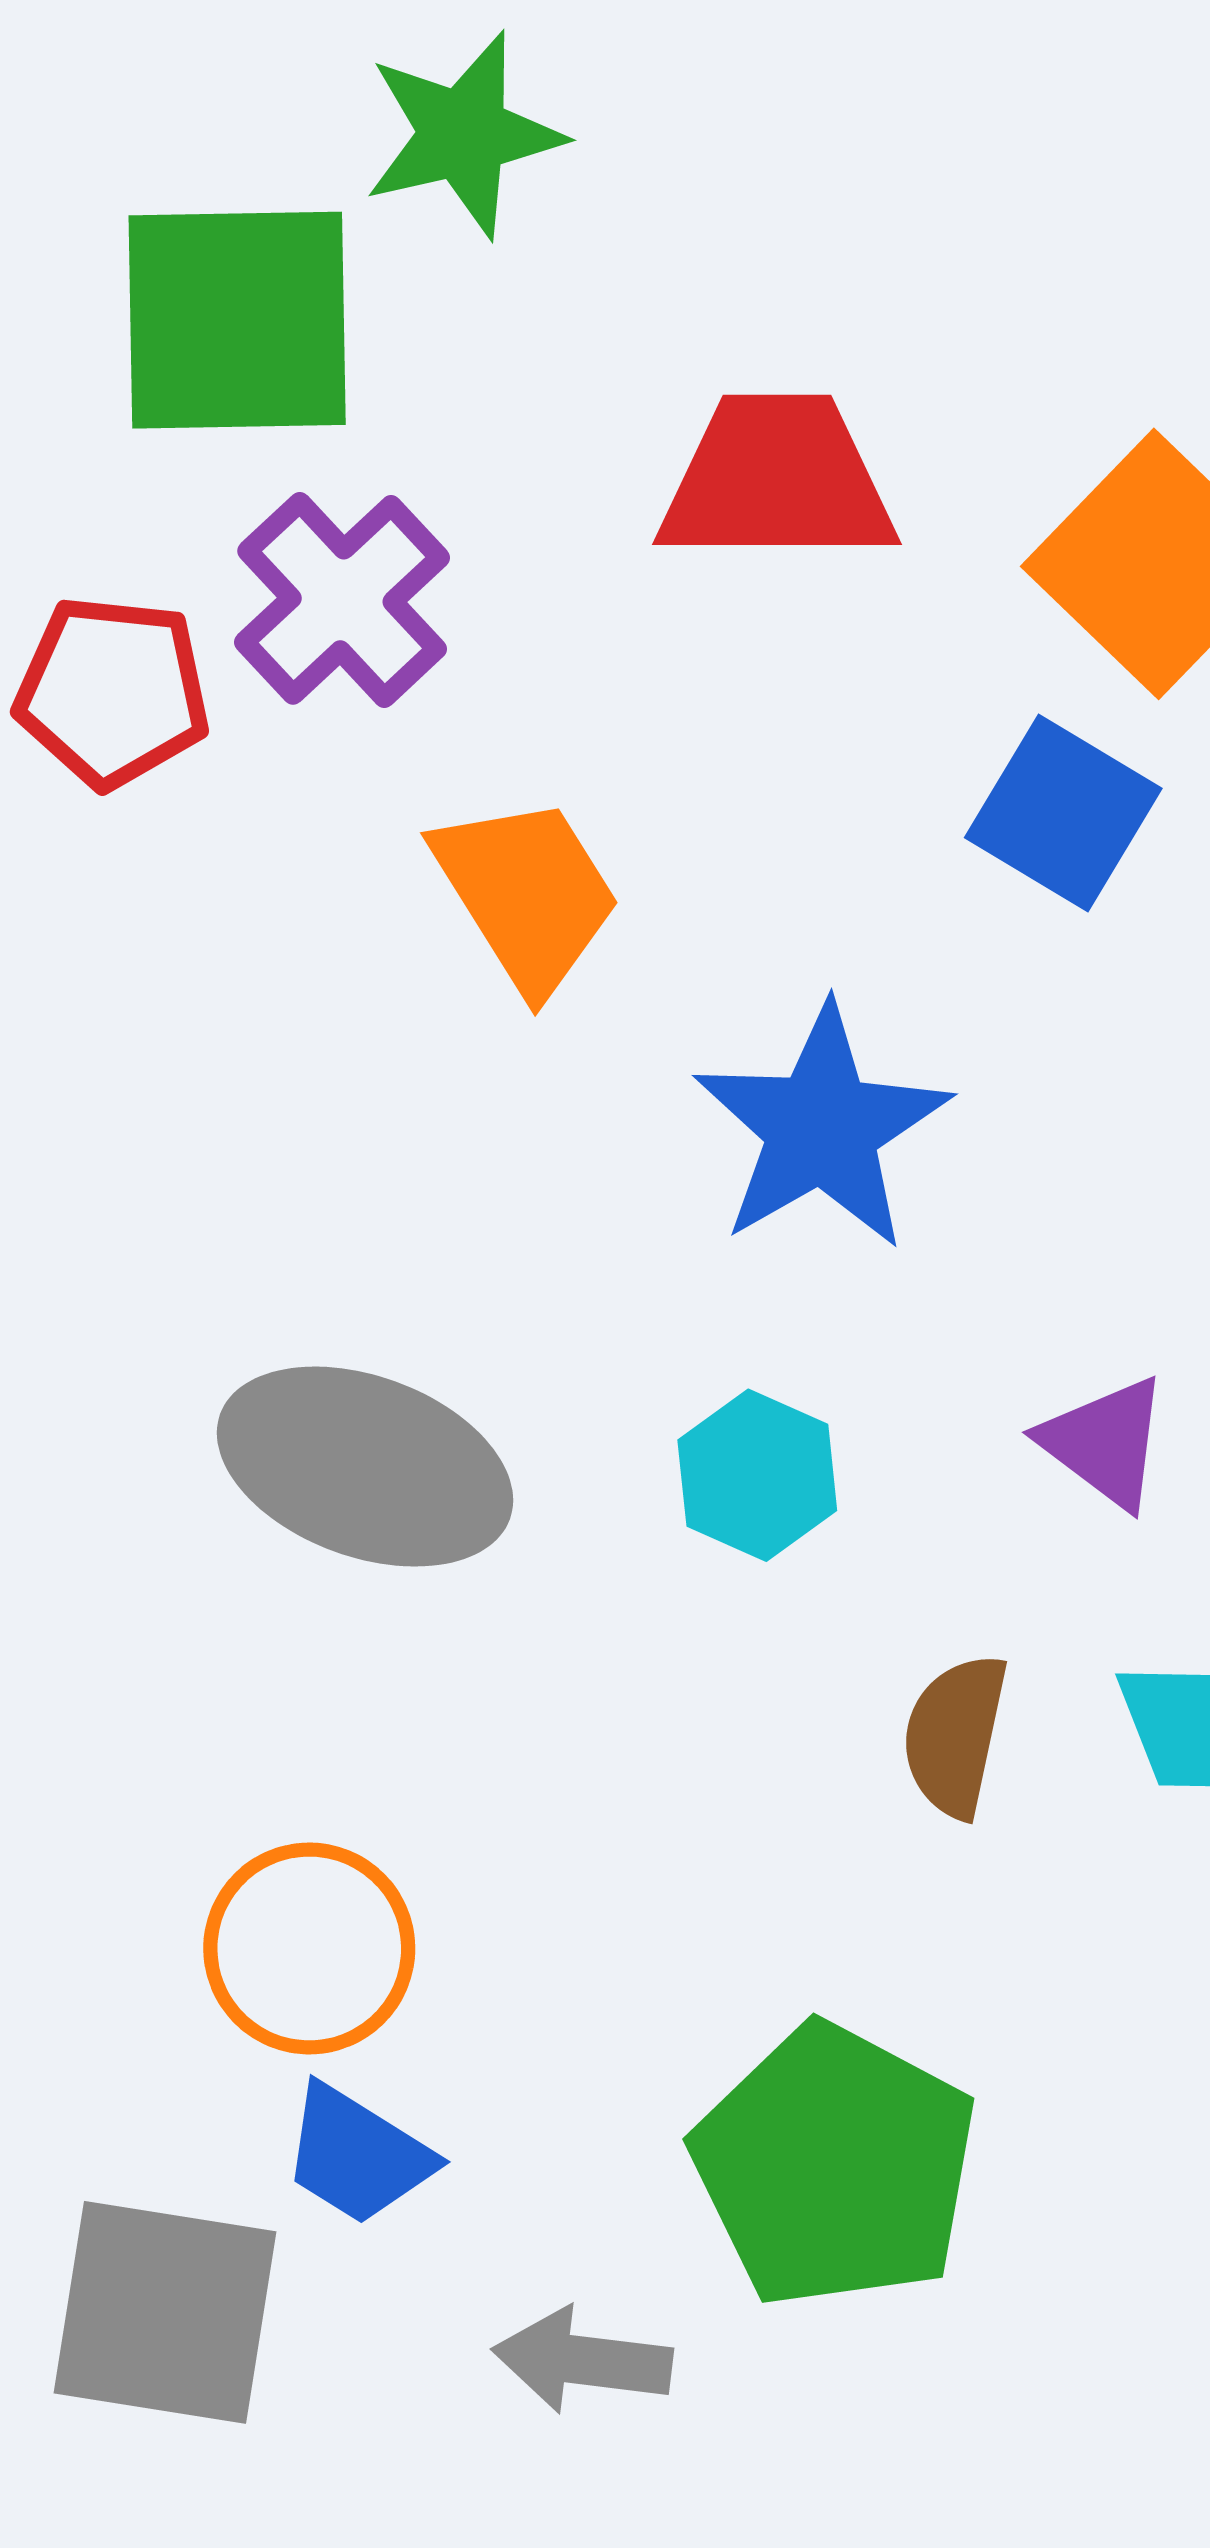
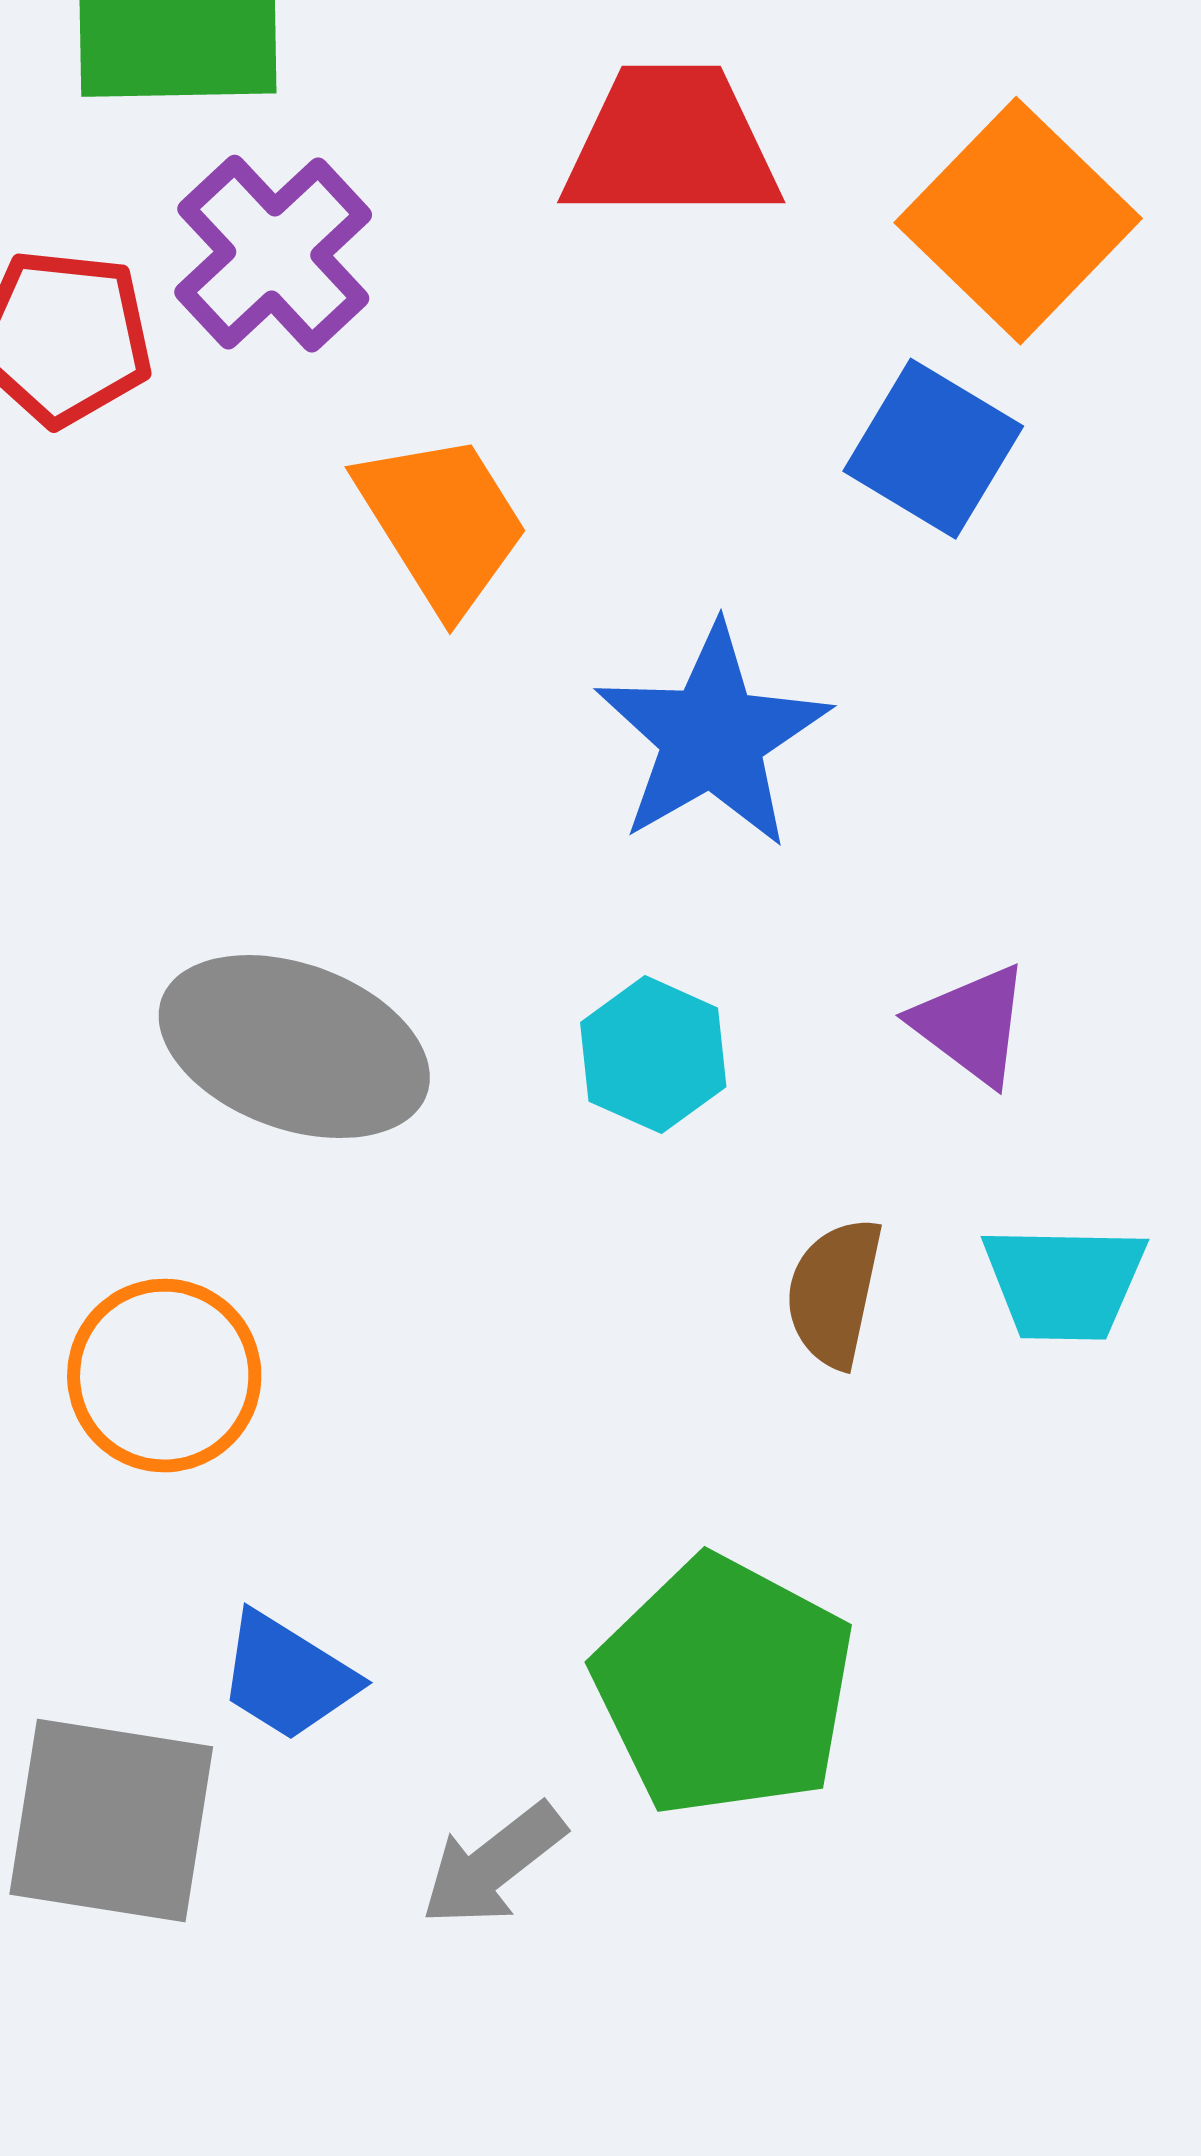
orange circle: (309, 1948) -> (164, 1376), moved
gray arrow: (582, 2360) -> (493, 1865), turned -45

